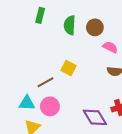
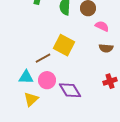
yellow square: (69, 68) -> (64, 45), size x1.5
purple diamond: (95, 117) -> (70, 90), moved

